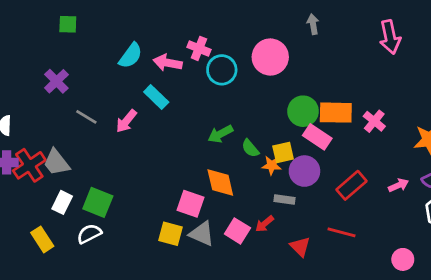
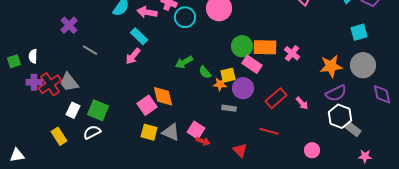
pink arrow: (126, 121) -> (133, 56), moved
orange diamond: (220, 182) -> (163, 96), moved
pink arrow: (399, 185) -> (302, 103), moved, turned 72
pink square: (190, 204) -> (147, 105), moved, turned 36
red arrow: (265, 224) -> (203, 141), moved, turned -120
red triangle: (300, 247) -> (240, 150), moved

